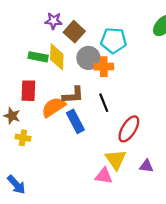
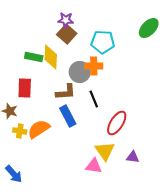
purple star: (54, 21) -> (66, 20), moved
gray circle: (88, 58) -> (80, 72), moved
orange semicircle: (54, 107) -> (39, 129), moved

